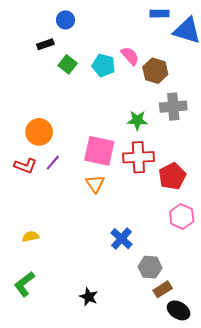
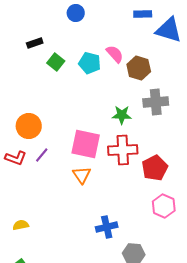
blue circle: (66, 20) -> (76, 13), moved
blue cross: (121, 239) -> (107, 227), turned 35

